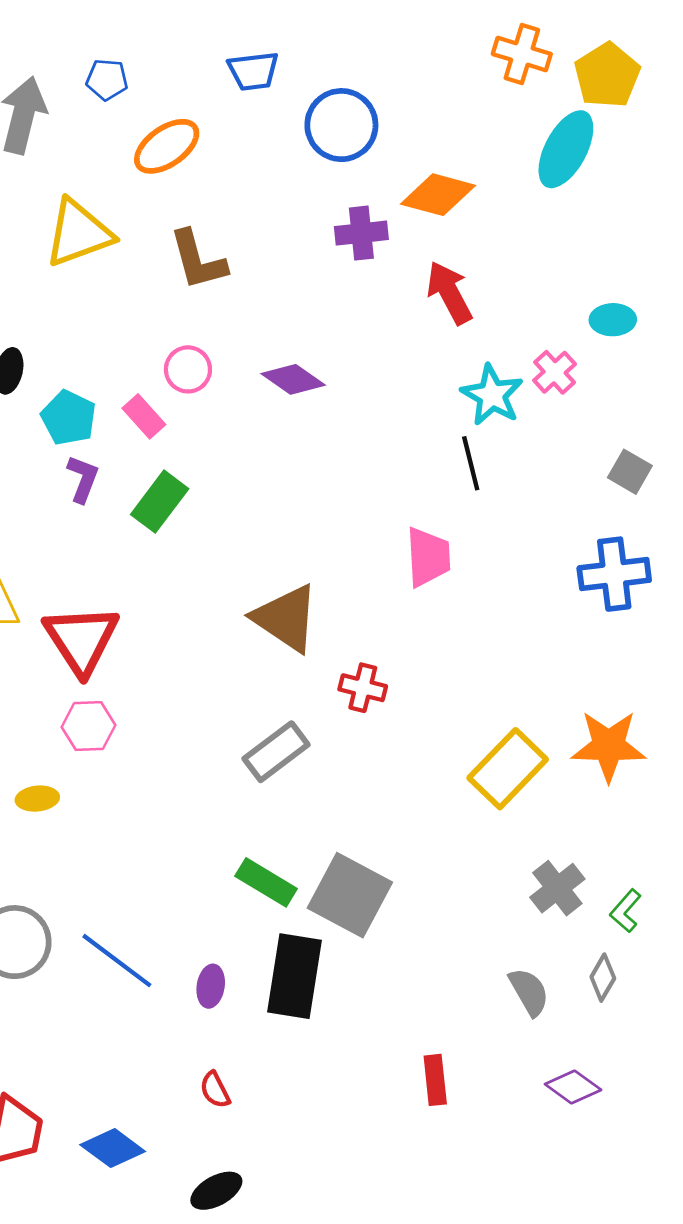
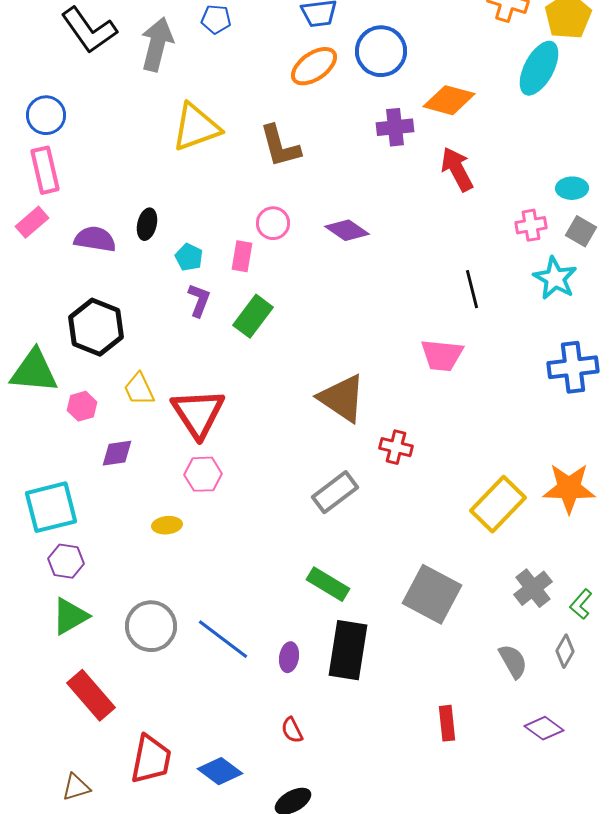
orange ellipse: (167, 146) -> (314, 66), moved
pink cross: (555, 372) -> (531, 225), turned 32
cyan star: (492, 395) -> (555, 278), moved
pink rectangle: (144, 416) -> (242, 256), turned 52
cyan pentagon: (69, 418) -> (189, 257), size x0.7
gray square: (630, 472) -> (581, 231), moved
pink trapezoid: (428, 557) -> (442, 355), turned 99
gray square: (350, 895) -> (432, 594), moved

